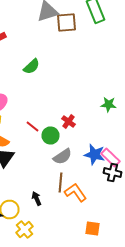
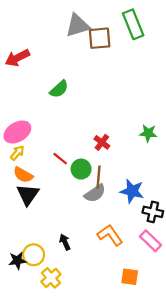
red cross: (68, 122) -> (102, 142), moved
pink rectangle: (110, 158) -> (151, 241), moved
brown line: (60, 182) -> (98, 177), moved

